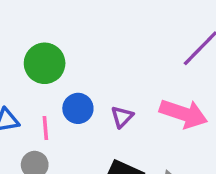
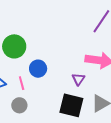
purple triangle: (122, 117) -> (78, 79), moved

